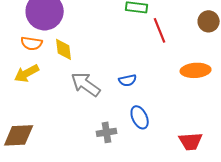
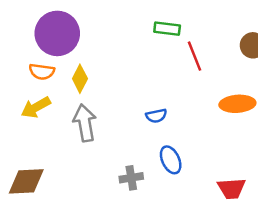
yellow diamond: (64, 49) -> (80, 79), turned 35
gray arrow: (86, 84) -> (85, 123), moved, turned 44

